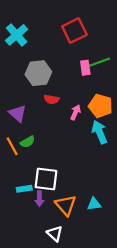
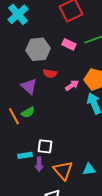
pink rectangle: (85, 68) -> (69, 44), moved, turned -56
pink arrow: (75, 112) -> (72, 85), turned 32
purple triangle: (18, 113) -> (29, 86), moved
white square: (46, 179) -> (45, 146), size x0.7

